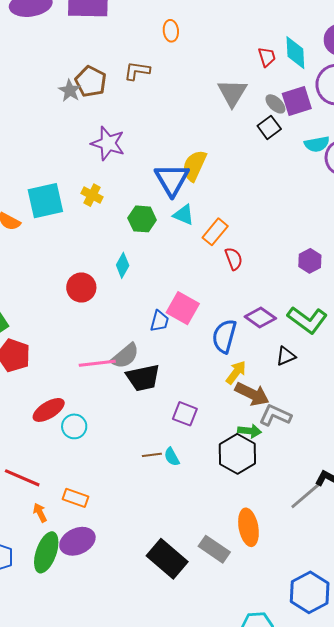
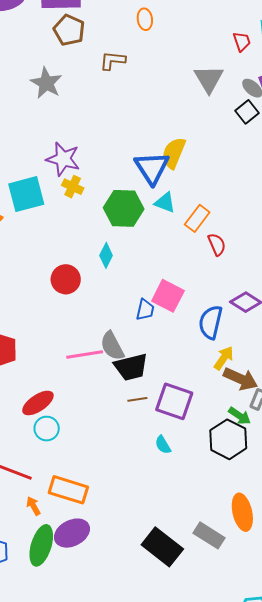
brown pentagon: (91, 81) -> (69, 30), moved
gray star: (70, 91) -> (46, 83), size x1.4
purple star: (108, 143) -> (63, 159), moved
green hexagon: (142, 219) -> (124, 208), size x1.4
gray semicircle: (125, 356) -> (112, 346), turned 104
purple square: (185, 414) -> (174, 401), size x1.5
cyan circle: (74, 426) -> (47, 429), moved
green arrow: (250, 431) -> (240, 416), turned 30
brown line: (152, 455) -> (137, 399), moved
orange rectangle: (75, 498) -> (68, 490), size x1.5

